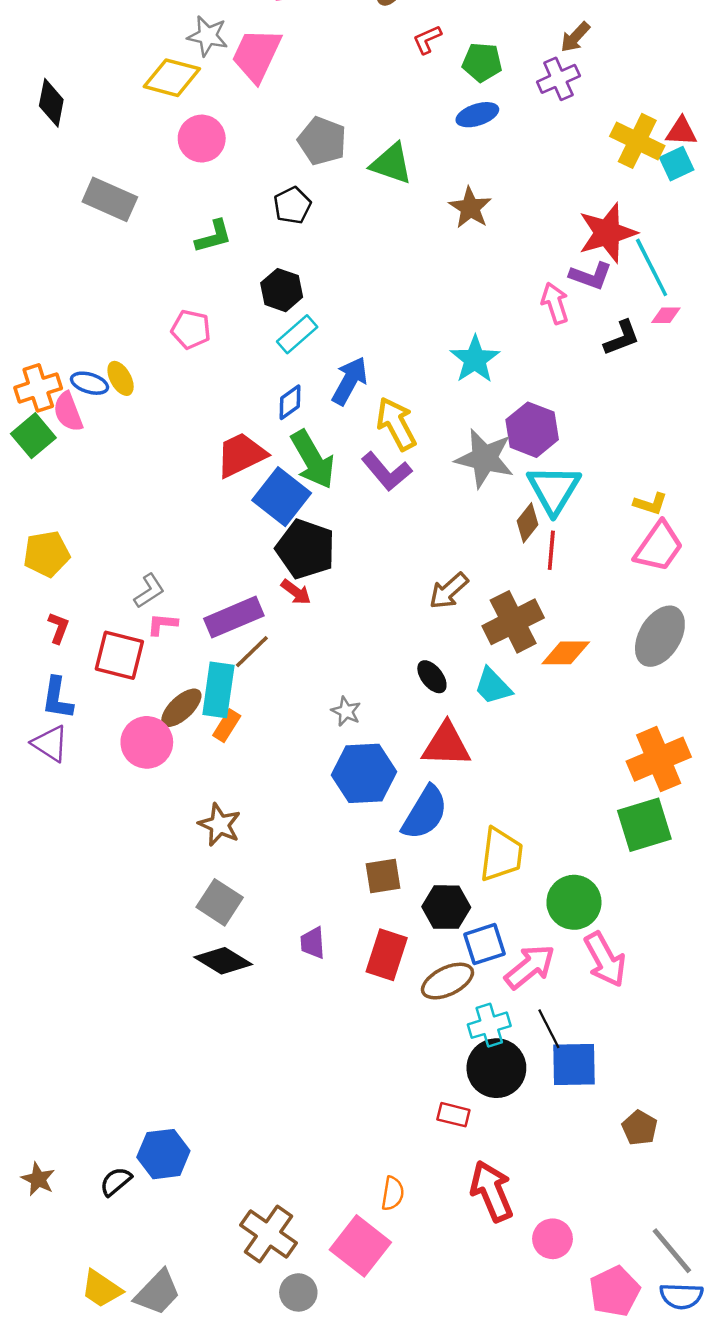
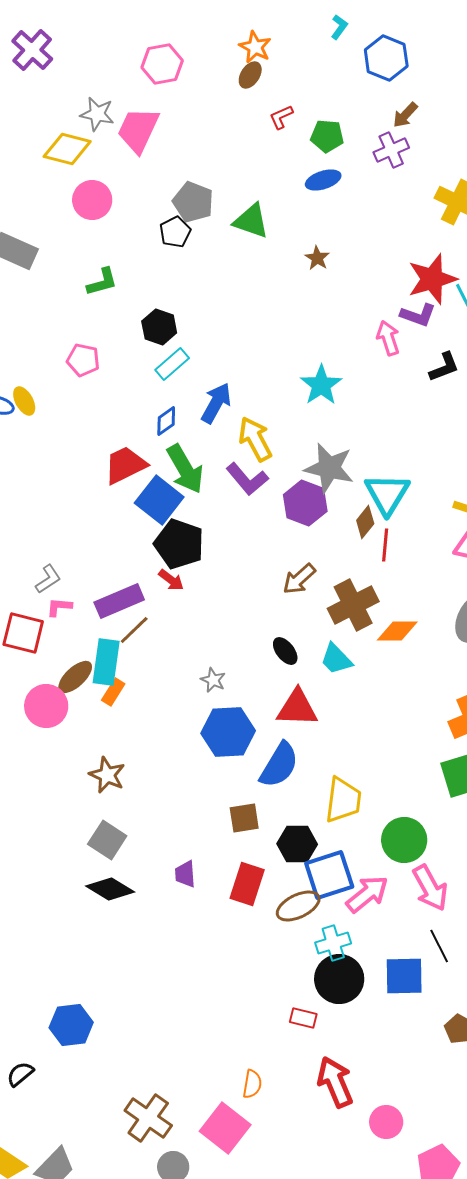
black pentagon: (292, 205) -> (175, 232), moved
brown star: (470, 208) -> (317, 258), size x0.7
purple hexagon: (532, 430) -> (305, 503), moved
blue square: (484, 944) -> (329, 875), size x1.4
black line: (549, 1029) -> (439, 946), moved
blue hexagon: (163, 1154) -> (71, 1025), moved

